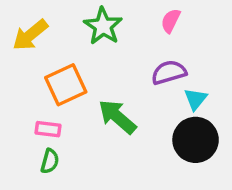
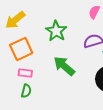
green star: (103, 26) -> (56, 31), moved
orange square: (66, 85) -> (21, 49), moved

